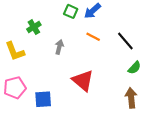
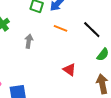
red triangle: (83, 81) -> (69, 70), moved, size x0.6

